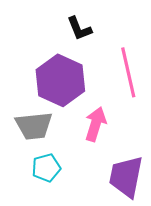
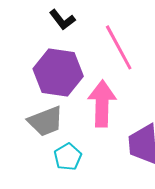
pink arrow: (96, 124) -> (102, 104), size x1.4

